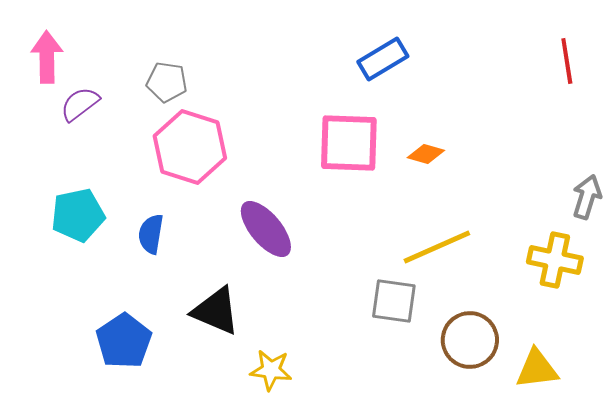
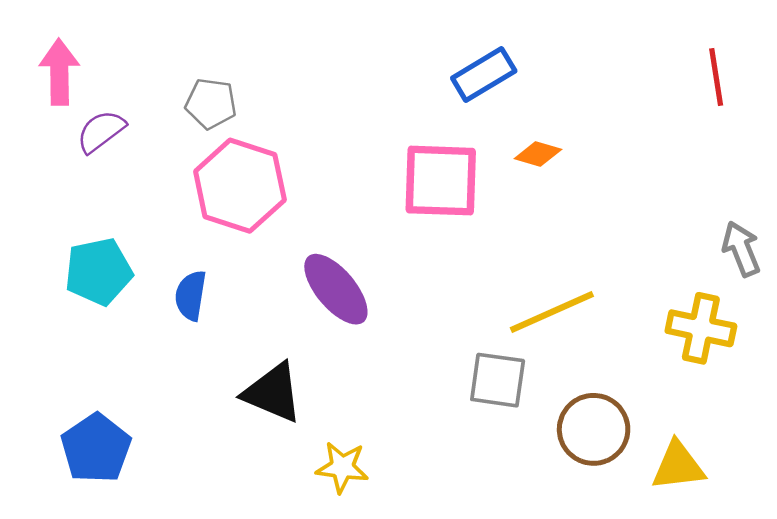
orange diamond: (426, 154) -> (538, 154), moved
gray arrow: (587, 197) -> (741, 249), turned -39
blue pentagon: (124, 341) -> (96, 448), moved

